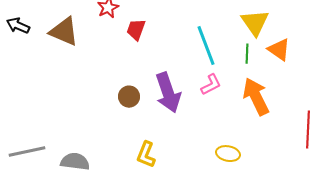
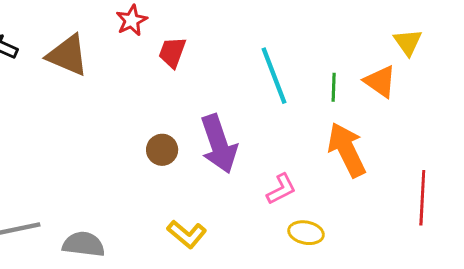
yellow triangle: (255, 23) -> (408, 42), moved, size x0.7
pink L-shape: (211, 85) -> (281, 189), moved
yellow L-shape: (146, 155) -> (187, 234), turned -72

